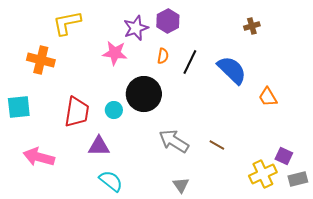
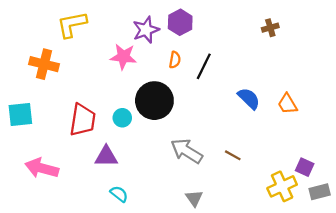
blue semicircle: (232, 70) -> (249, 98), moved, size x0.7
cyan semicircle: (111, 181) -> (119, 194), size x0.7

